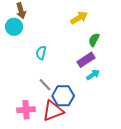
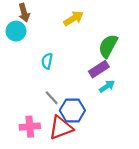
yellow arrow: (79, 18) -> (74, 18), moved
green semicircle: (94, 40) -> (108, 46), size x1.5

